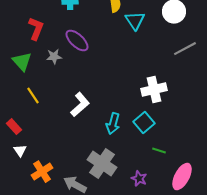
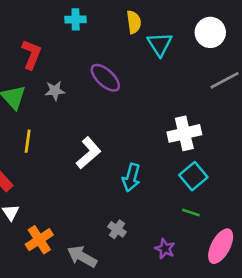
purple ellipse: (77, 41) -> (105, 78), moved
yellow line: (33, 96) -> (28, 141), turned 42
cyan square: (144, 123) -> (193, 176), moved
gray cross: (102, 164) -> (117, 229), size x0.5

